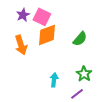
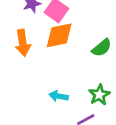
cyan arrow: (54, 80) -> (59, 96), turned -96

